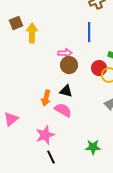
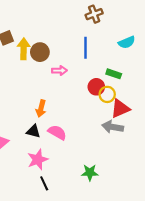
brown circle: (69, 65) -> (40, 52), moved
black triangle: (66, 91) -> (33, 131), moved
orange arrow: (46, 98) -> (41, 109), moved

